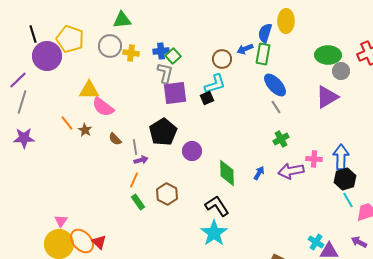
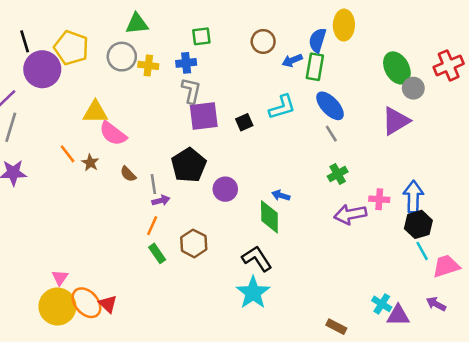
green ellipse: (328, 55) -> (397, 68), turned 60
green square: (173, 56) -> (201, 36), moved, turned 35
brown circle: (222, 59) -> (263, 41), moved
cyan L-shape: (215, 84) -> (282, 107), moved
blue arrow: (259, 173) -> (281, 195), moved, turned -104

